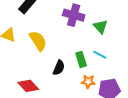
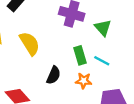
green rectangle: (81, 59) -> (80, 55), moved
orange star: (88, 82) -> (84, 81), moved

